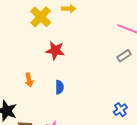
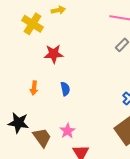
orange arrow: (29, 80) -> (34, 88), turned 32

